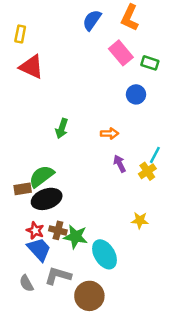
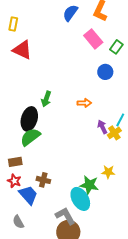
green rectangle: (150, 63) -> (116, 47), turned -72
purple arrow: (120, 164) -> (102, 127), moved
brown rectangle: (23, 189) -> (15, 162), moved
black ellipse: (47, 199) -> (29, 119), moved, turned -55
red star: (35, 230) -> (14, 181), moved
green star: (76, 237) -> (89, 185), moved
gray L-shape: (58, 276) -> (65, 216), moved, turned 45

